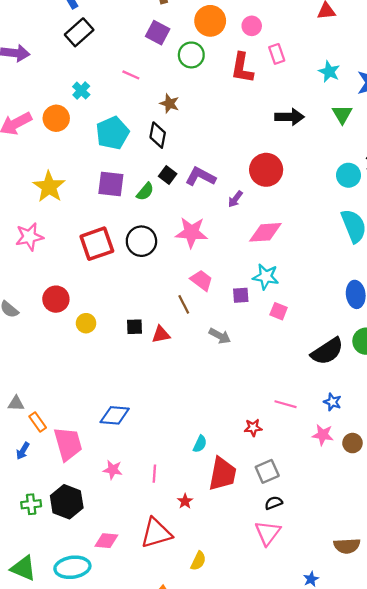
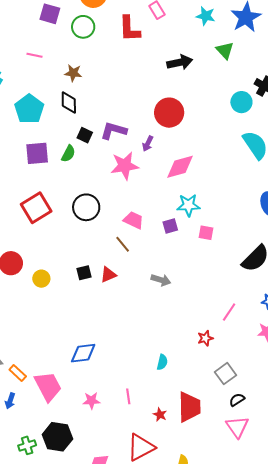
pink star: (191, 232) -> (125, 166), moved
black circle: (141, 241) -> (86, 207), moved
gray arrow: (220, 336) -> (161, 280), moved
pink line: (286, 404) -> (229, 312), turned -60
red trapezoid: (222, 474) -> (189, 407), moved

